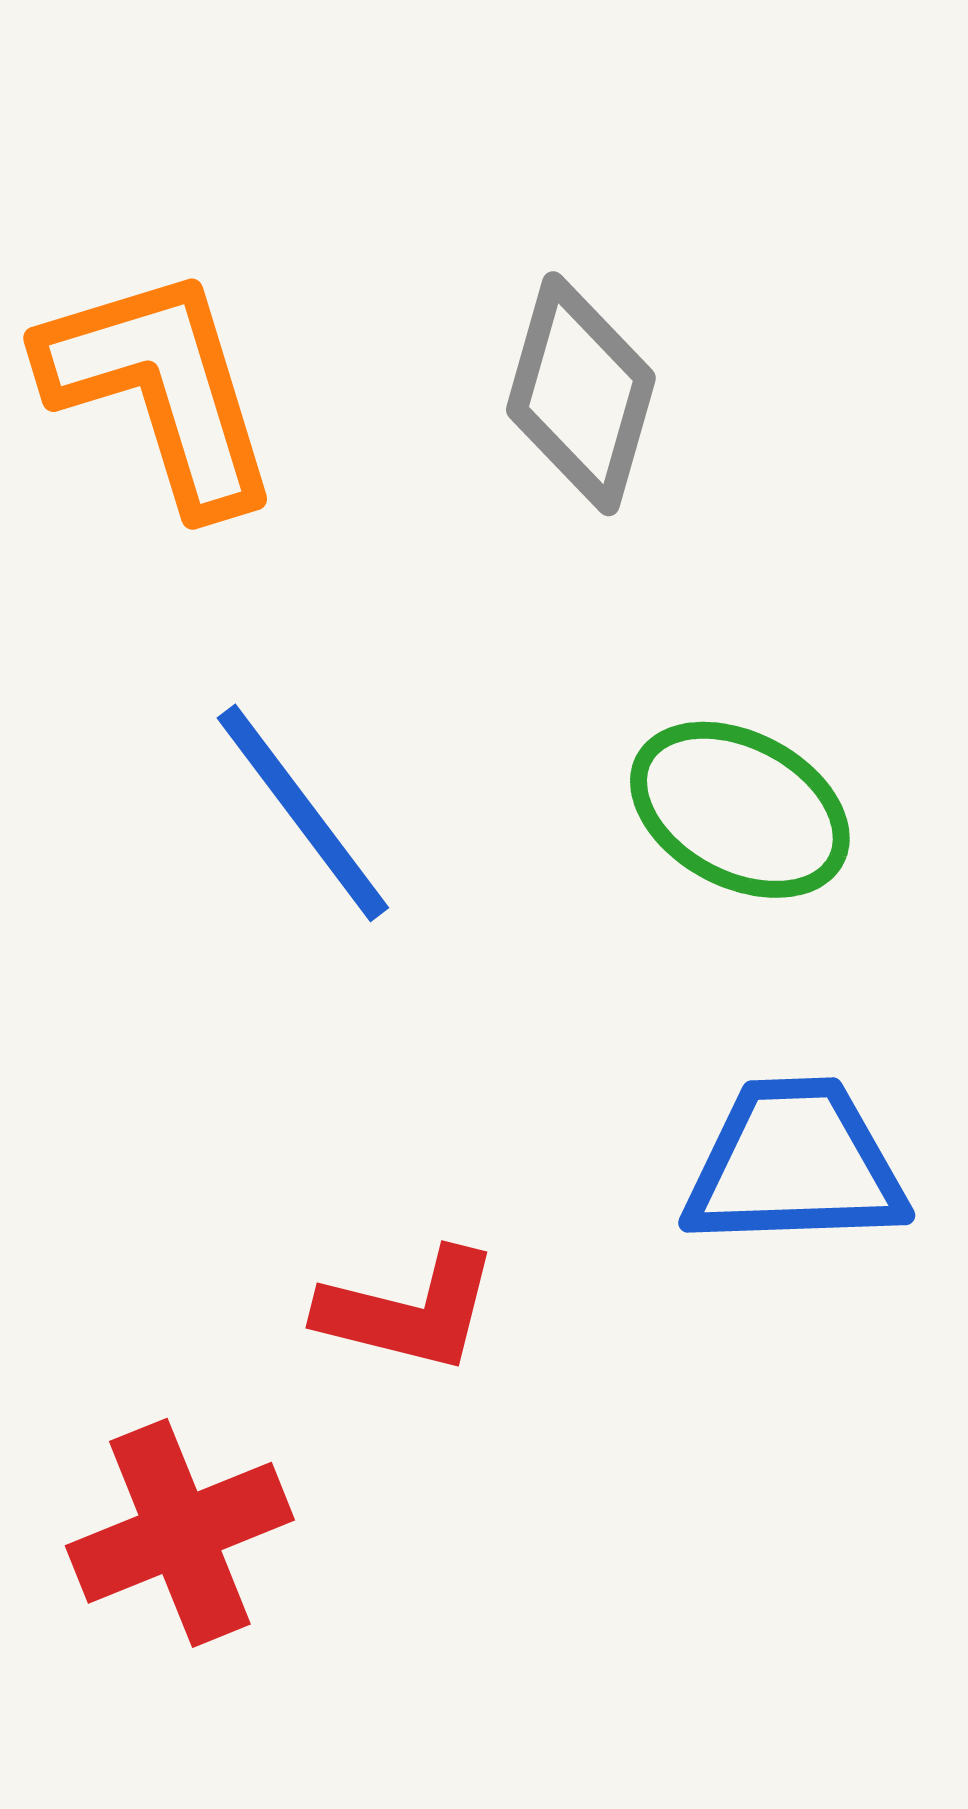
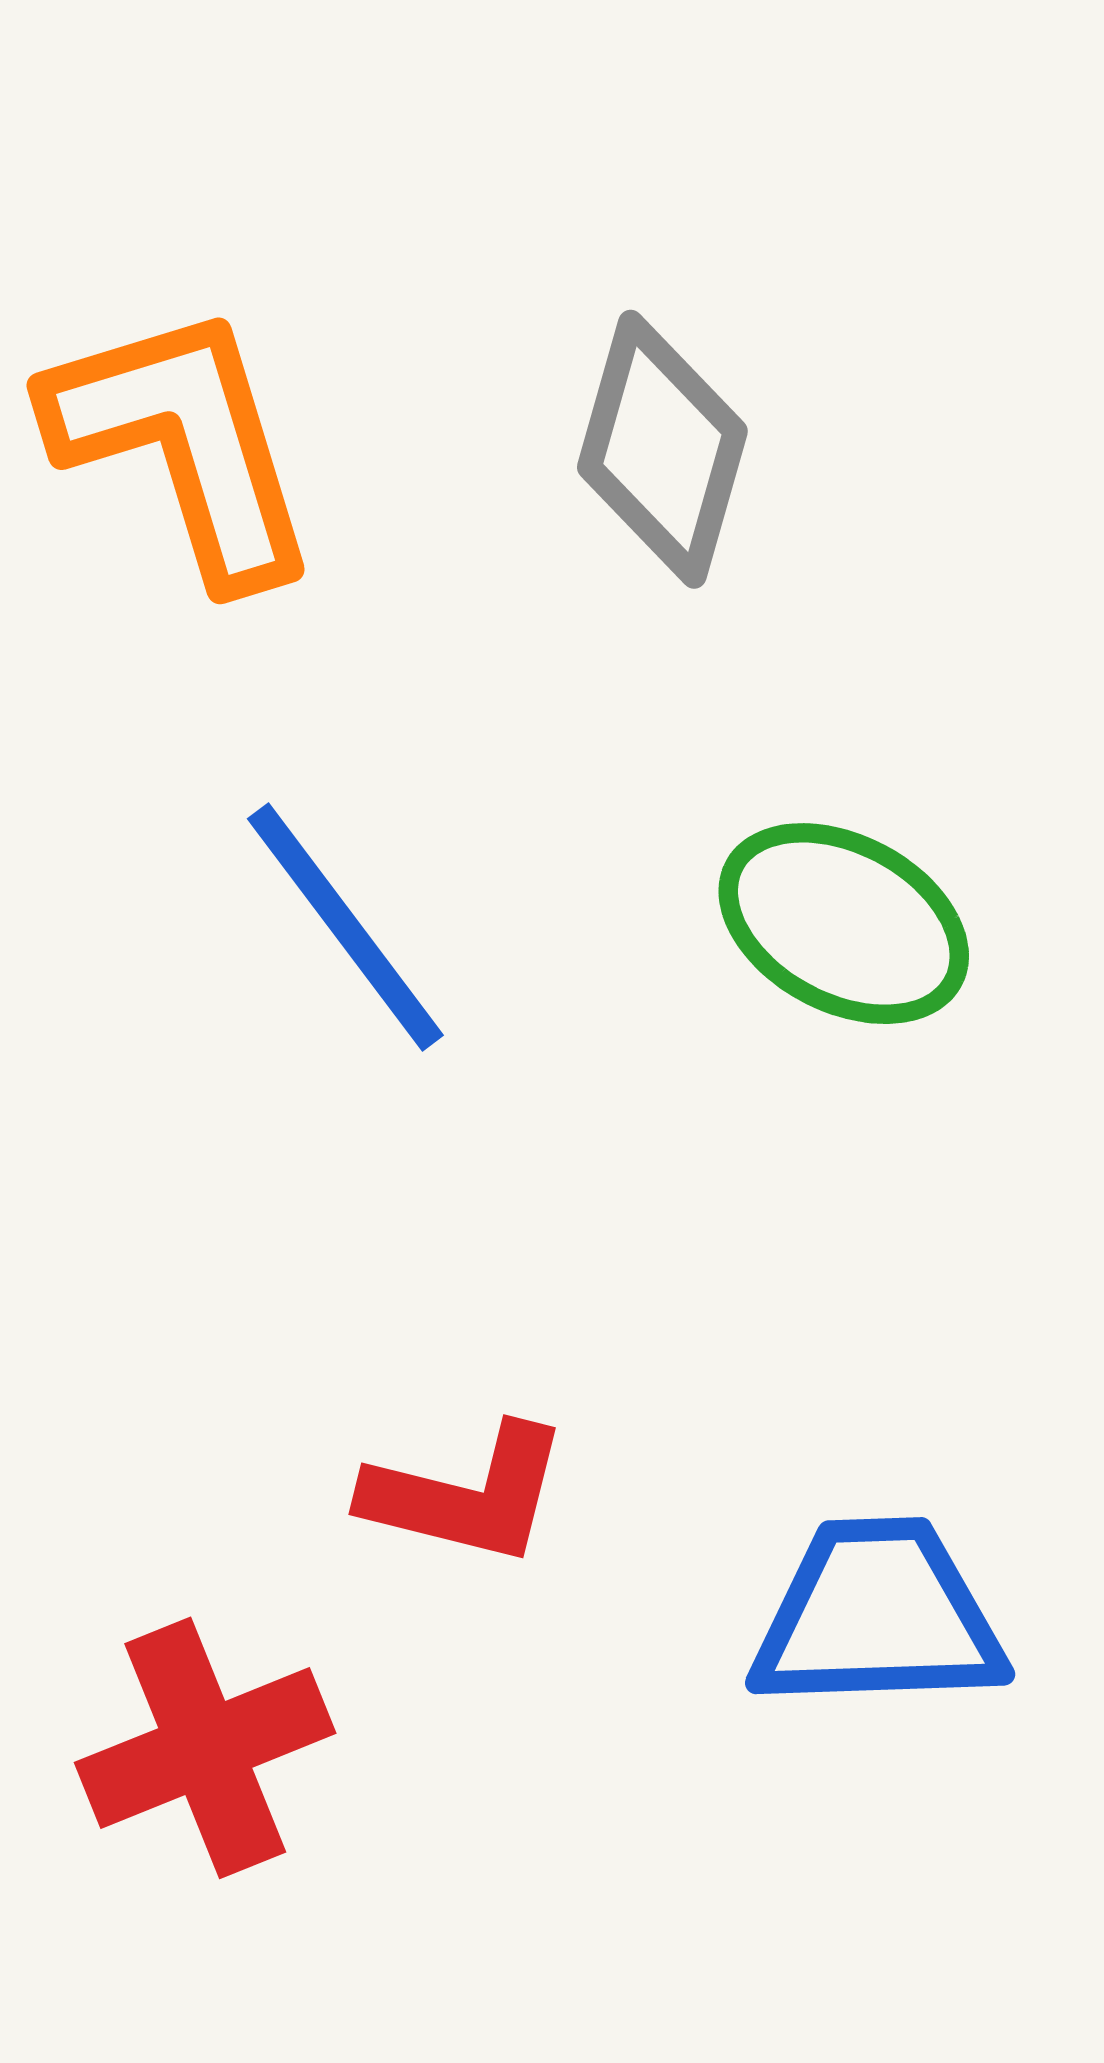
blue trapezoid: (795, 1164) -> (878, 1616), moved

